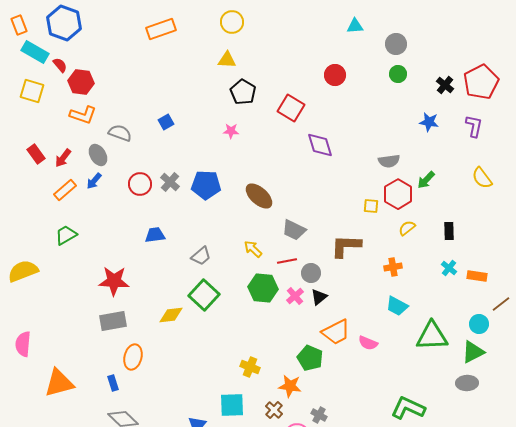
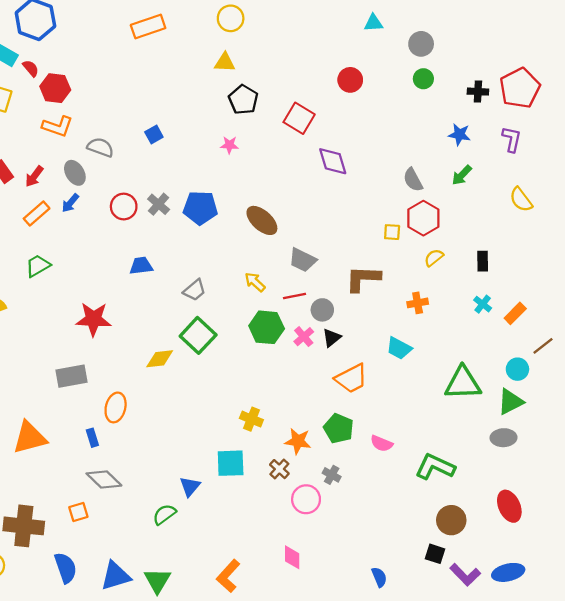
black cross: (445, 85) -> (478, 92), turned -36
gray semicircle: (389, 161) -> (413, 180), turned 70
green arrow: (426, 180) -> (462, 175), moved
orange rectangle: (477, 276) -> (515, 313), turned -54
cyan trapezoid: (397, 306) -> (399, 348), moved
gray rectangle: (113, 321) -> (71, 376), moved
pink semicircle: (368, 343) -> (382, 443), moved
green pentagon: (310, 358) -> (339, 428), moved

